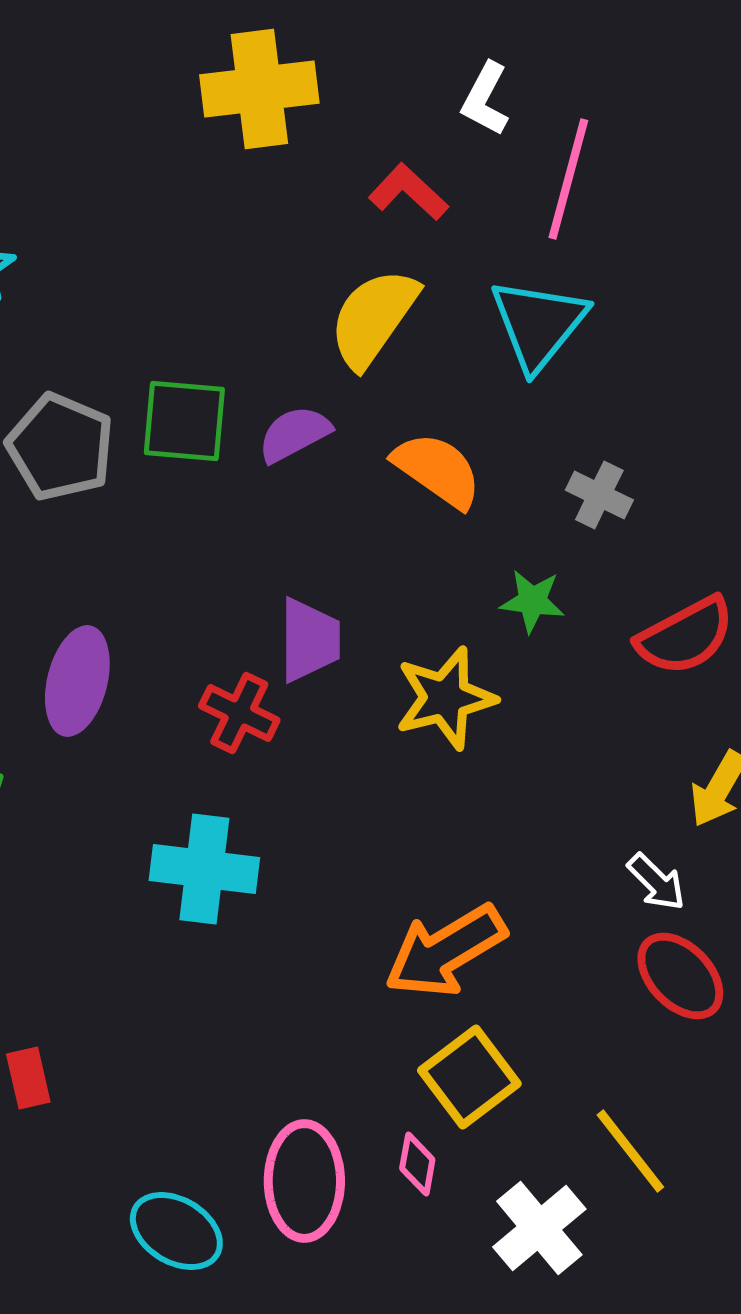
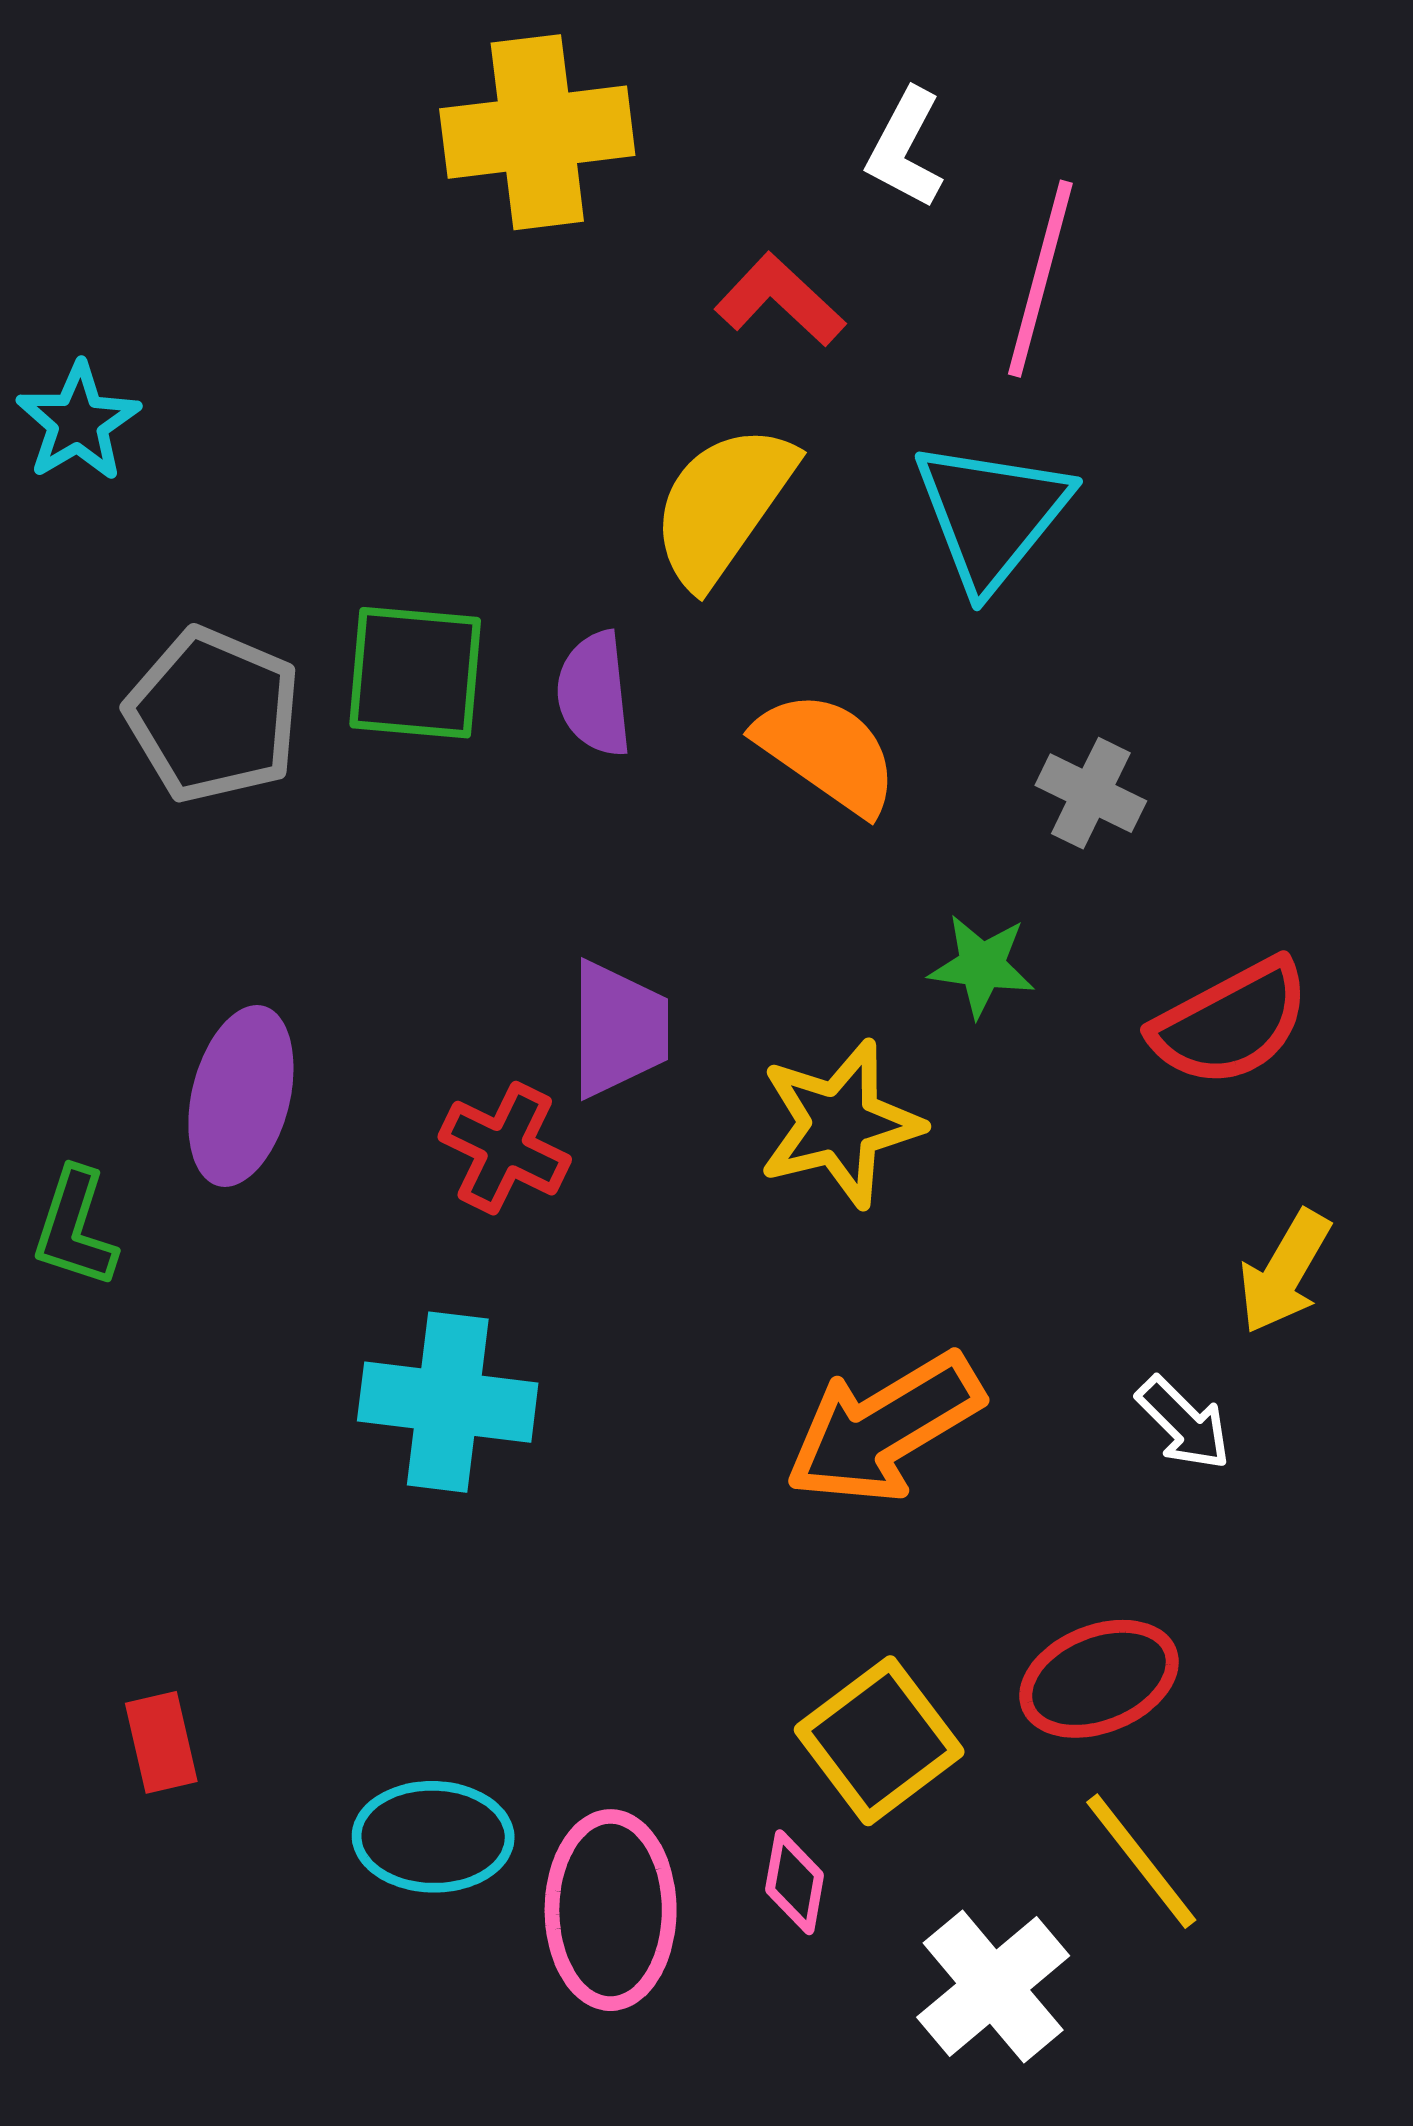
purple semicircle: (294, 434) -> (594, 694), turned -68
orange arrow: (445, 951) -> (884, 1428), moved
red ellipse: (680, 976) -> (1099, 1679), moved, turned -68
cyan ellipse: (176, 1231) -> (433, 1837), moved, turned -30

